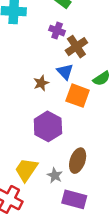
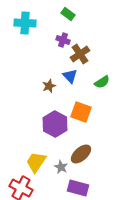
orange square: (78, 96) -> (81, 112), moved
brown ellipse: (78, 161) -> (81, 154), turned 30

